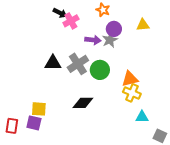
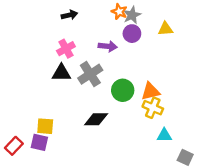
black arrow: (60, 13) -> (69, 15), turned -40
pink cross: (71, 21) -> (66, 49), moved
gray star: (110, 40) -> (132, 15), moved
green circle: (100, 70) -> (123, 90), moved
red rectangle: (12, 126) -> (14, 146), turned 35

